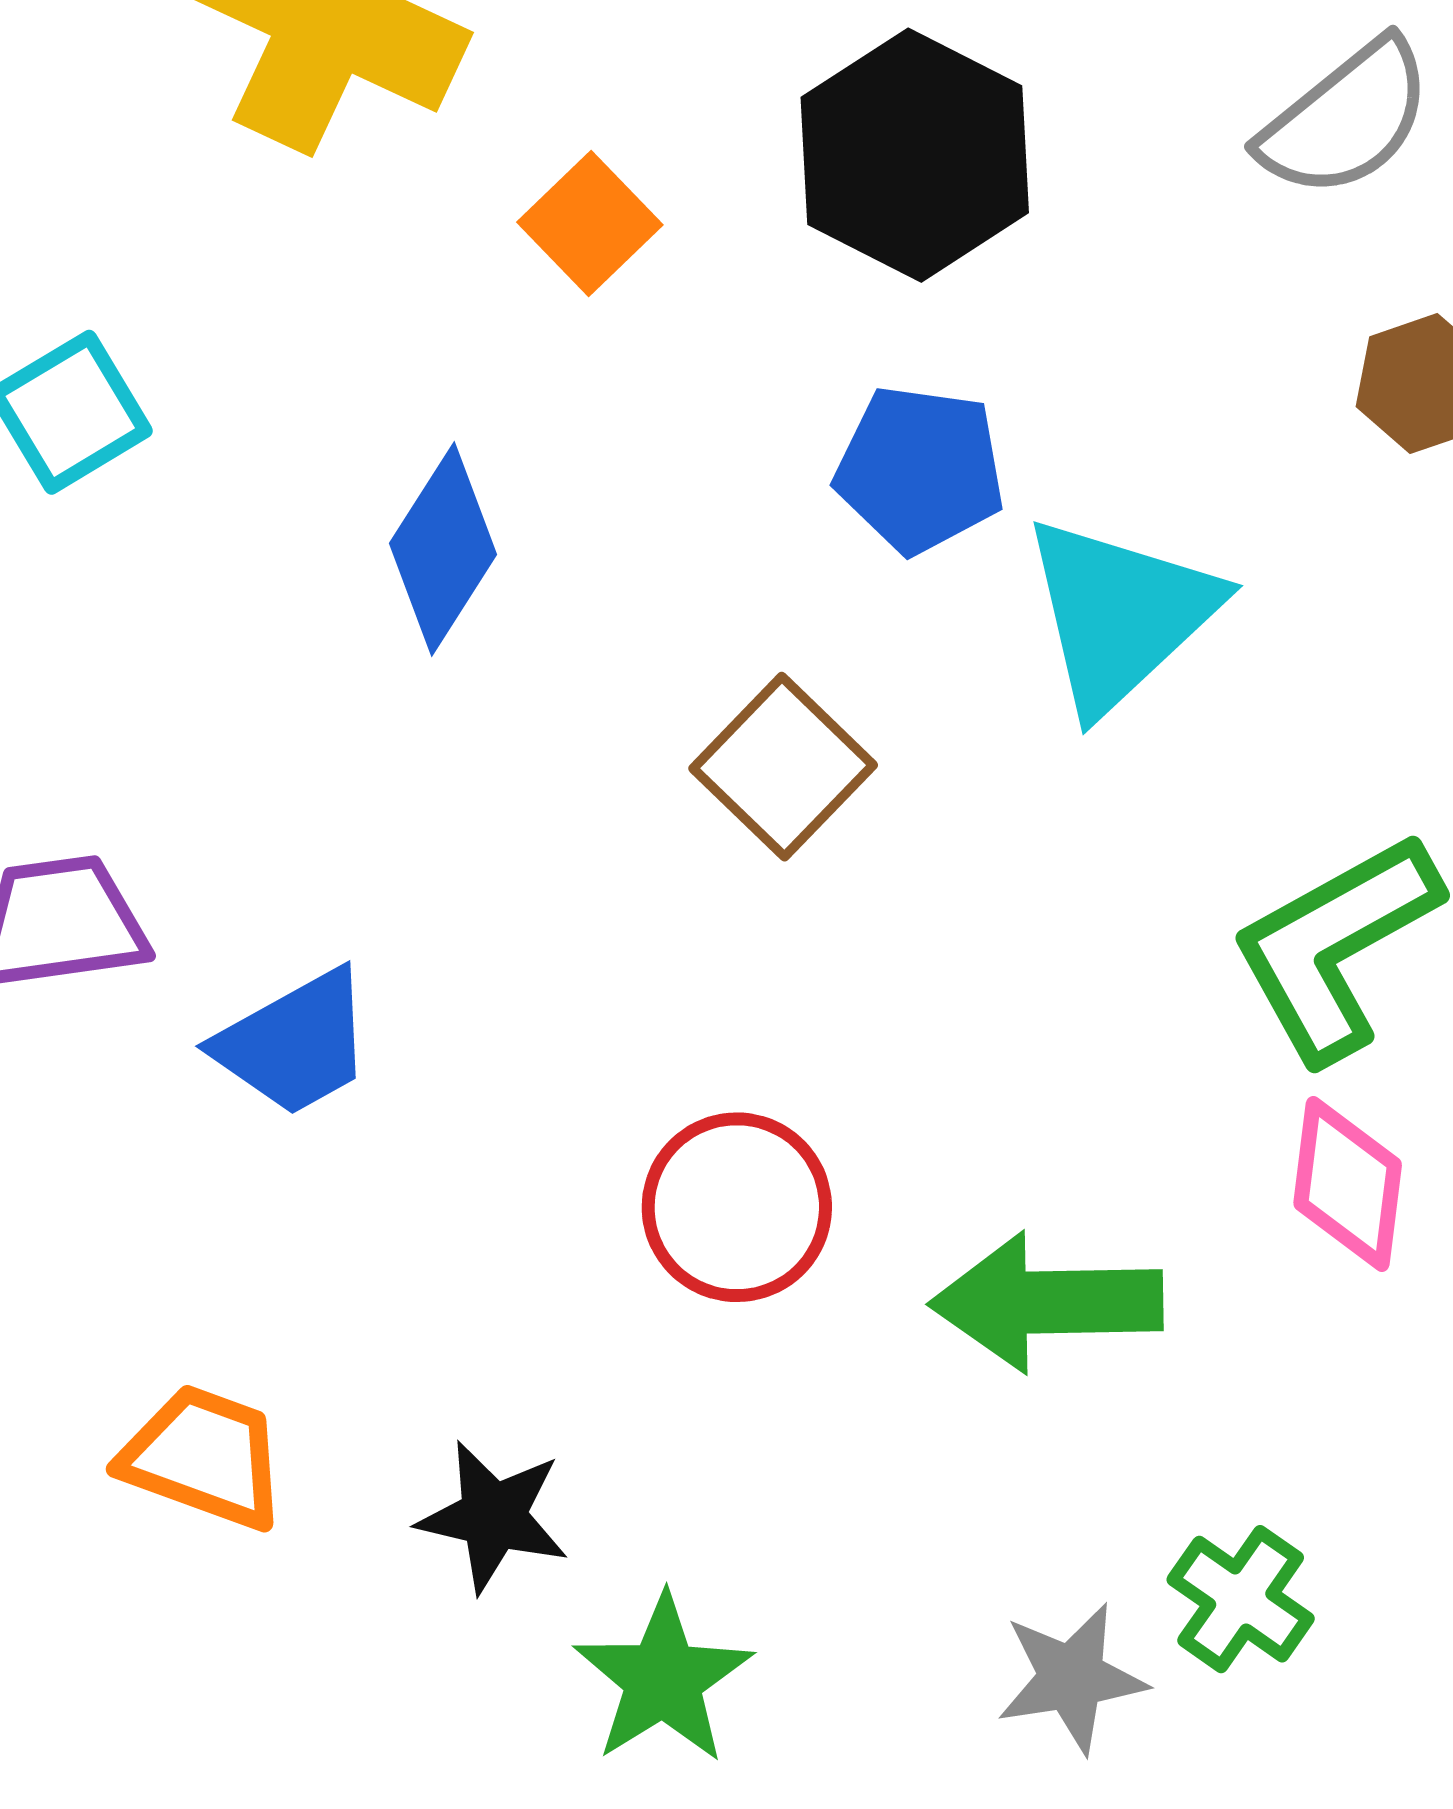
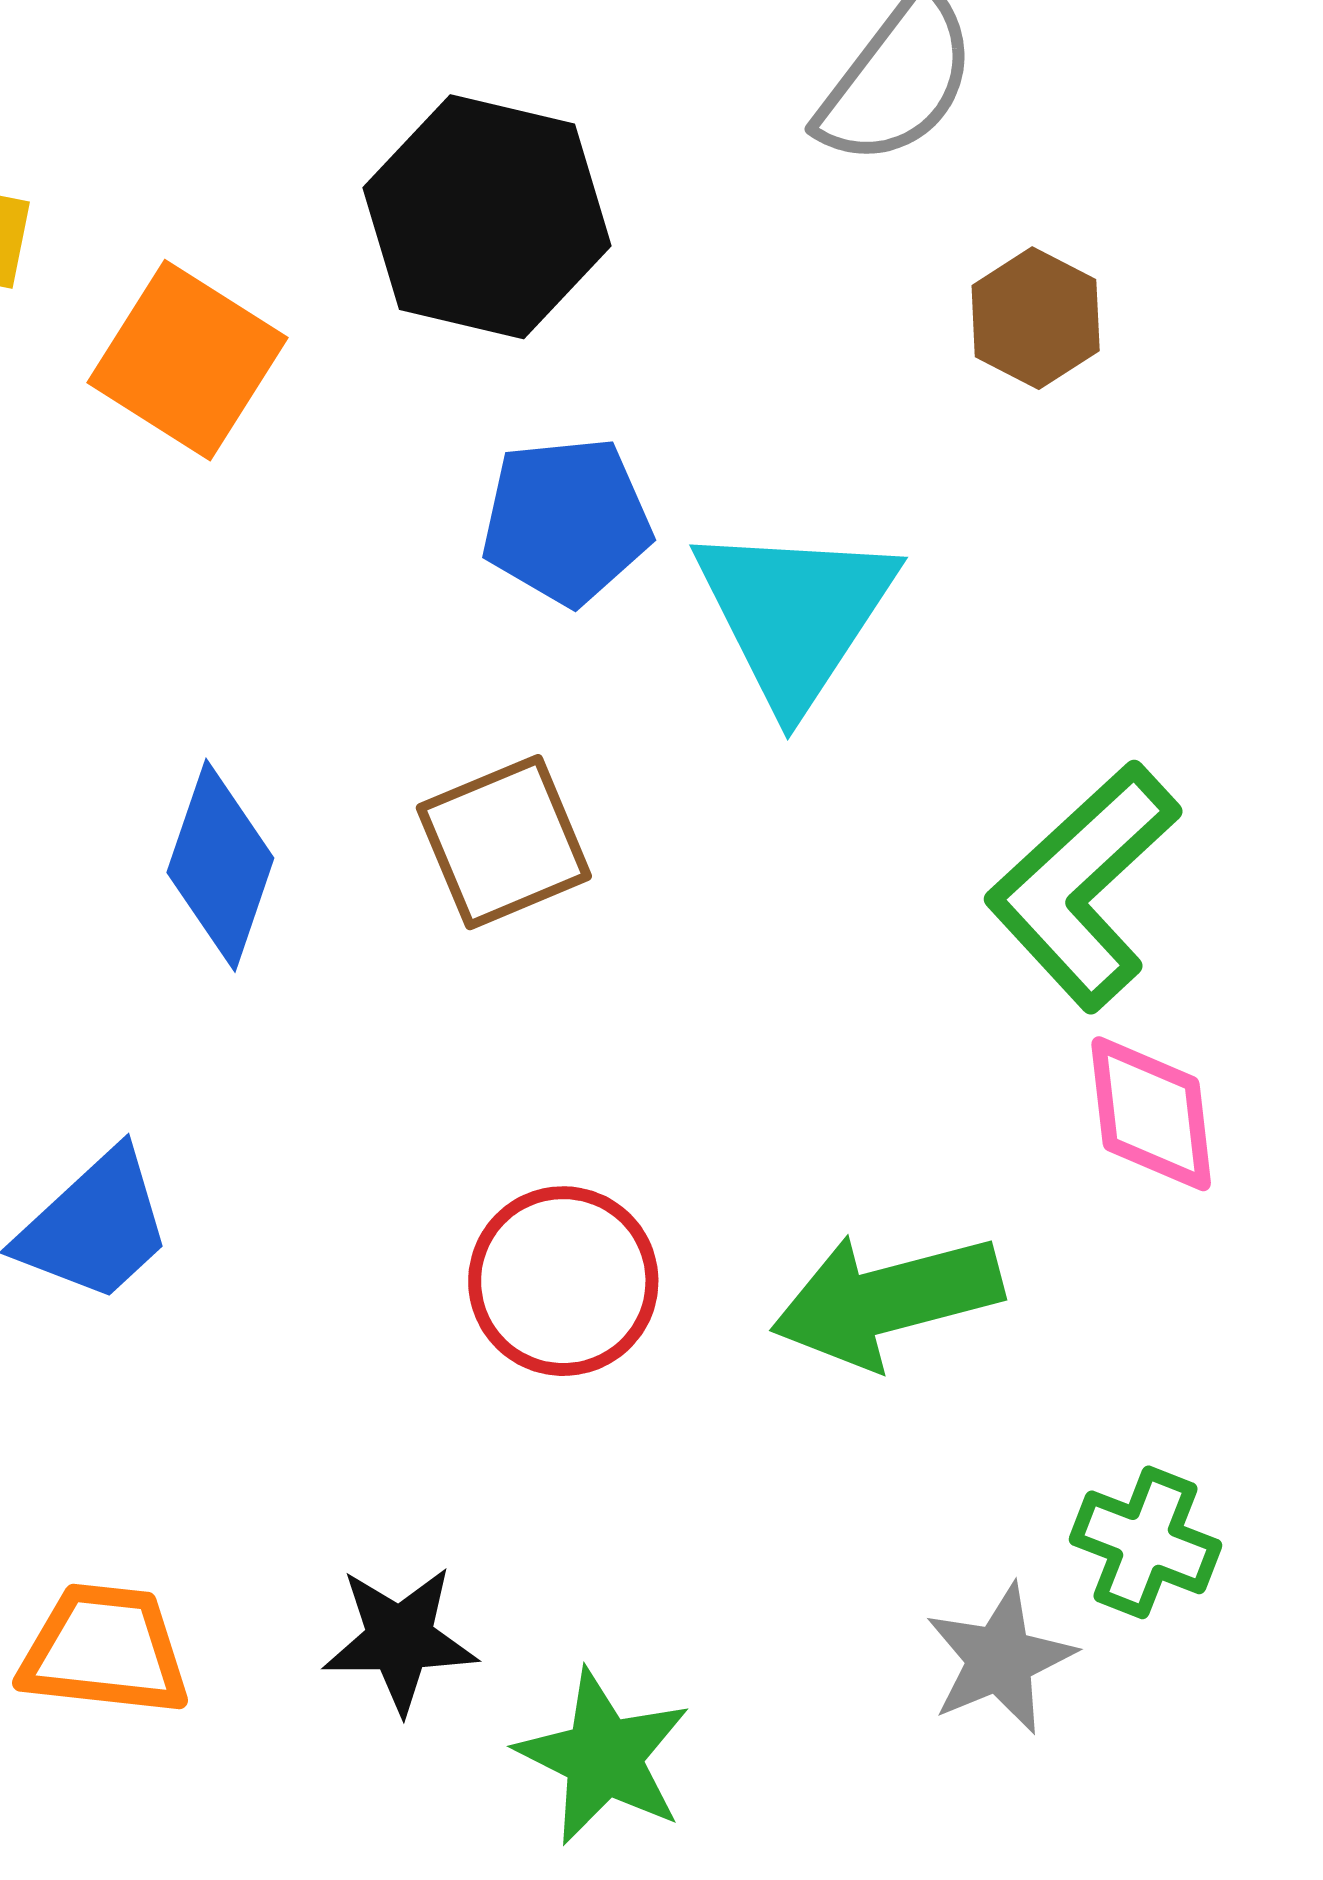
orange square: (590, 224) -> (188, 360), size x1.4
blue diamond: (443, 549) -> (220, 865), moved
brown square: (783, 767) -> (504, 842), turned 37

